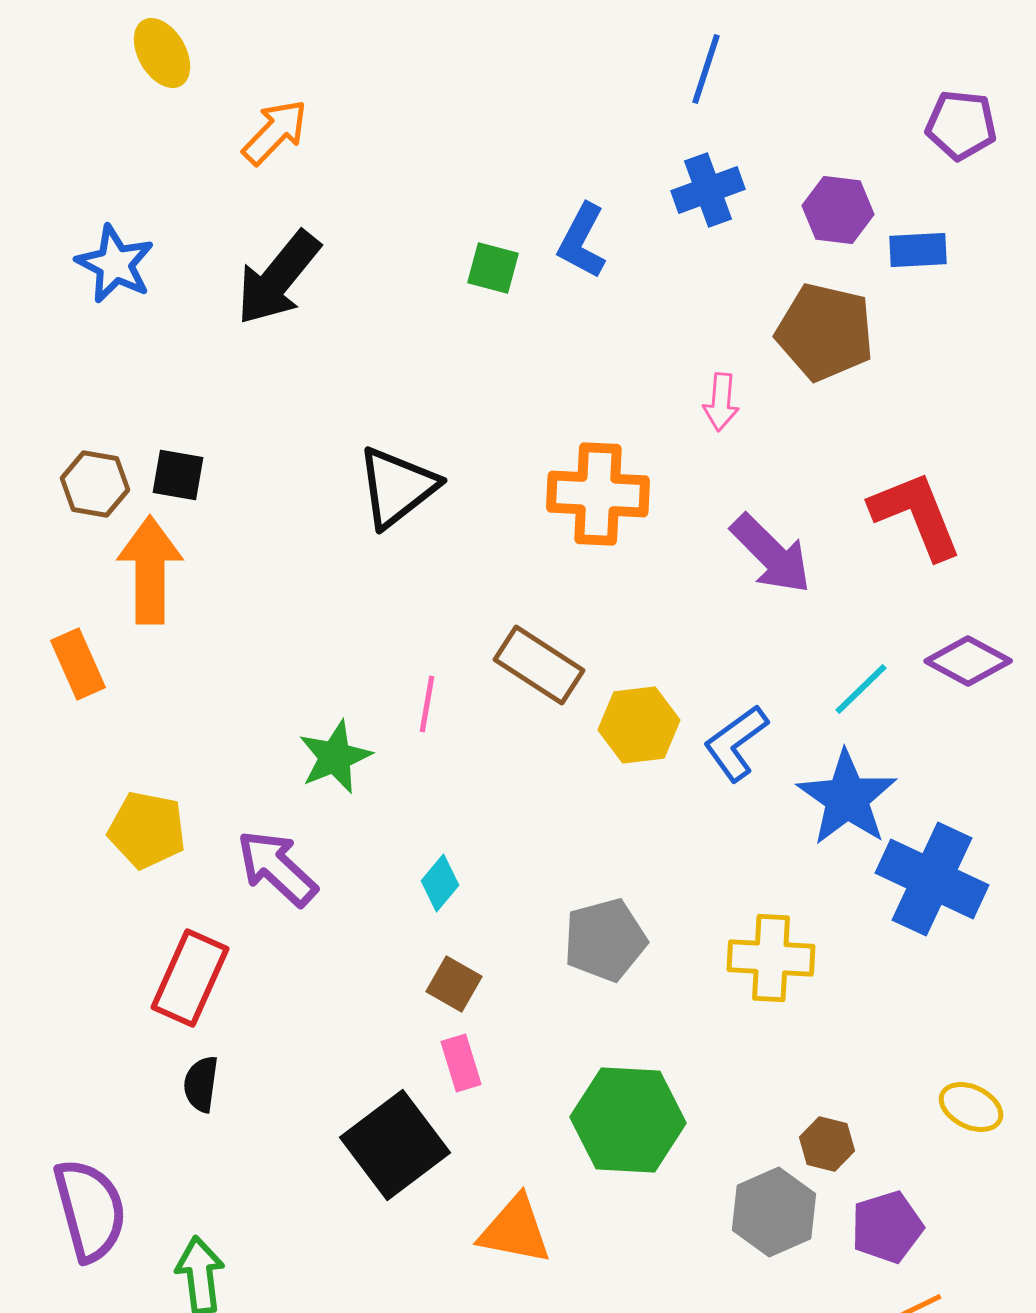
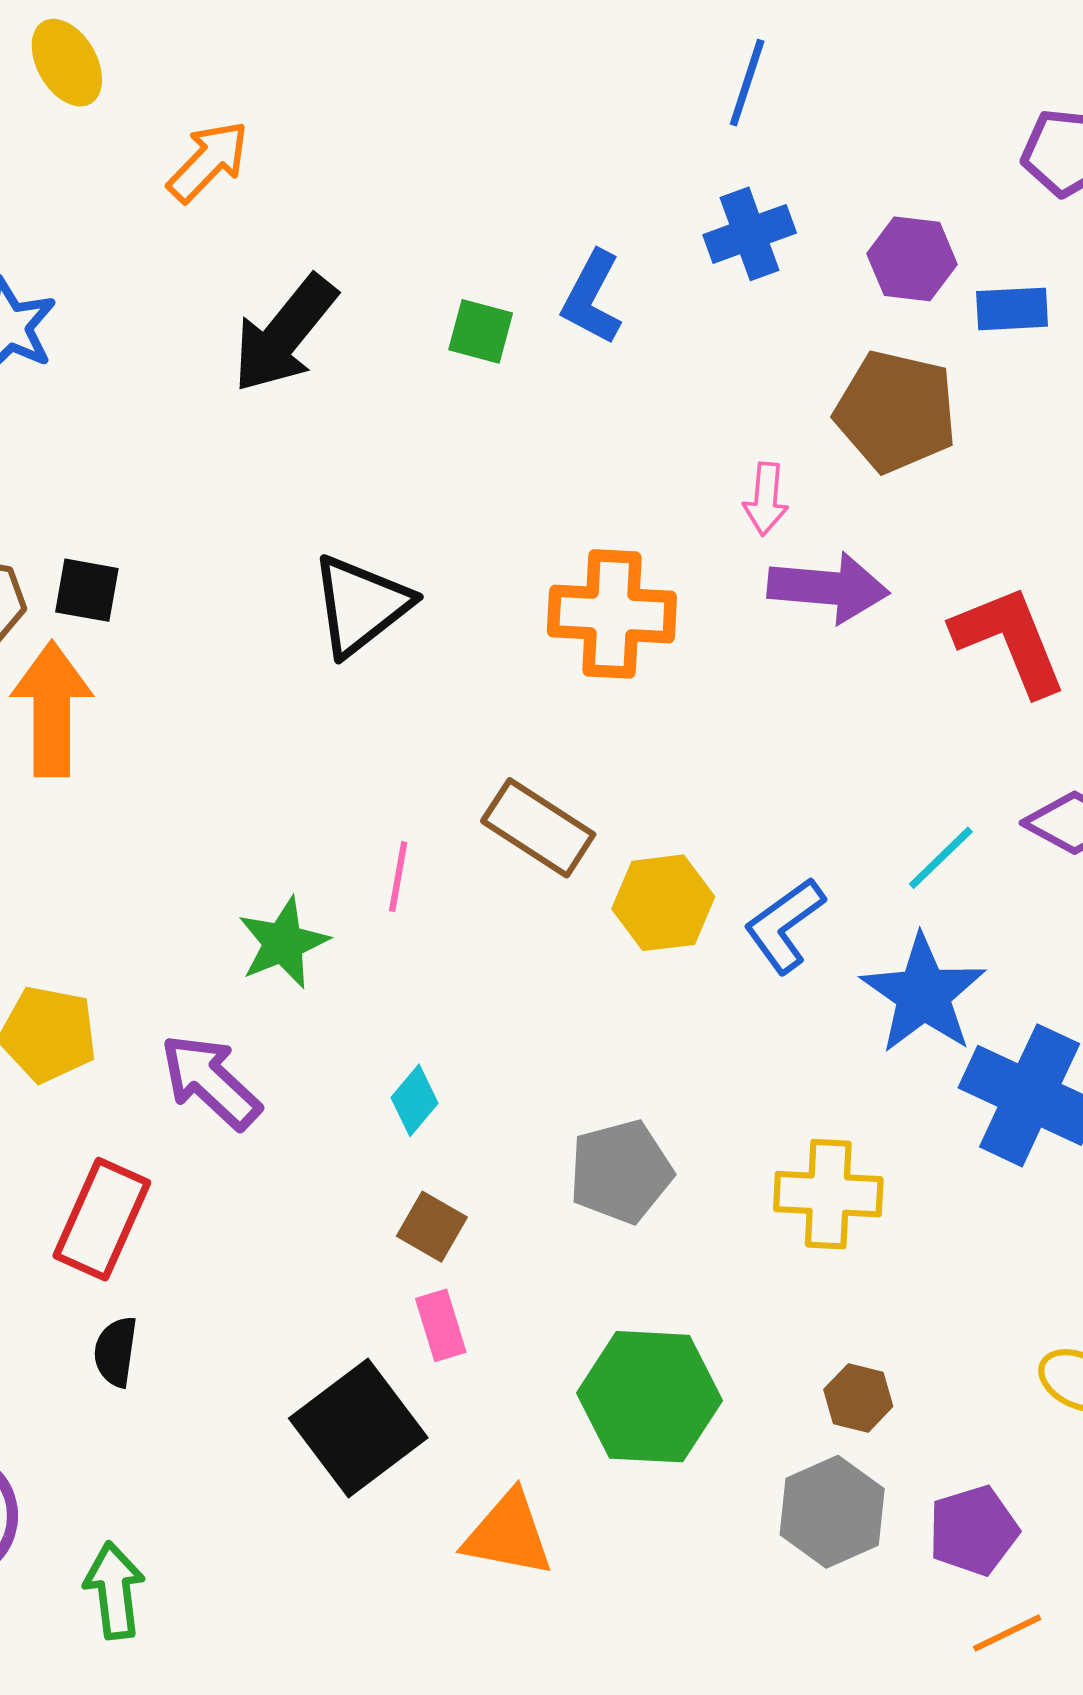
black arrow: (278, 278) -> (284, 334), moved
purple arrow: (771, 554) -> (828, 588), moved, turned -40
brown hexagon: (827, 1144) -> (858, 1398), moved

